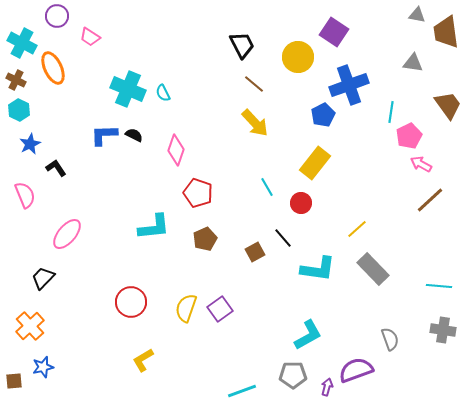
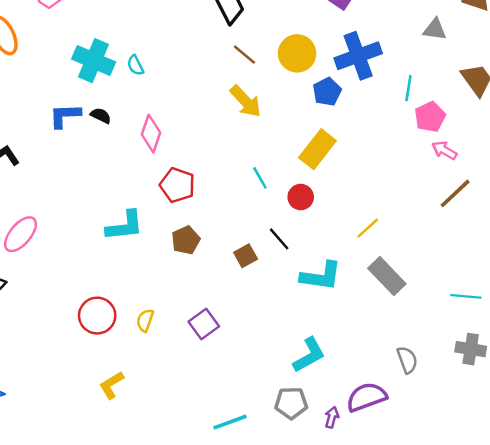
yellow circle: (298, 57) -> (297, 53), moved
yellow semicircle: (186, 308) -> (145, 320), moved, size x0.7

